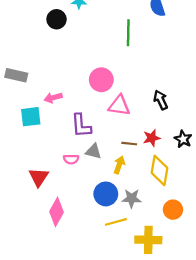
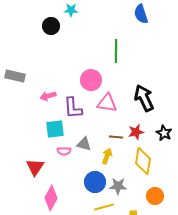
green line: (128, 33) -> (116, 51), moved
black arrow: (161, 100) -> (144, 98), size x1.5
cyan square: (31, 117) -> (55, 129), moved
purple L-shape: (81, 126) -> (73, 108), moved

